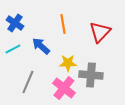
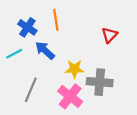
blue cross: (15, 23) -> (27, 27), moved
orange line: (63, 24) -> (56, 20), moved
red triangle: (100, 32) -> (110, 35), size x0.7

